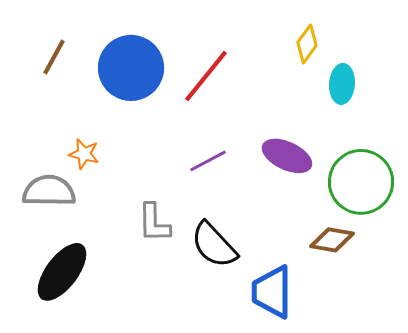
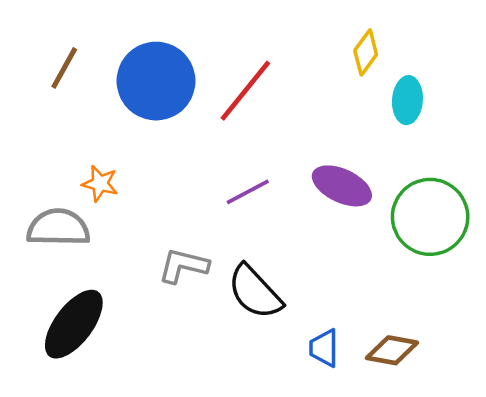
gray L-shape: (154, 223) -> (183, 266), turned 105
brown diamond: (332, 240) -> (392, 350), moved
blue trapezoid: (272, 292) -> (324, 348), size x0.6

